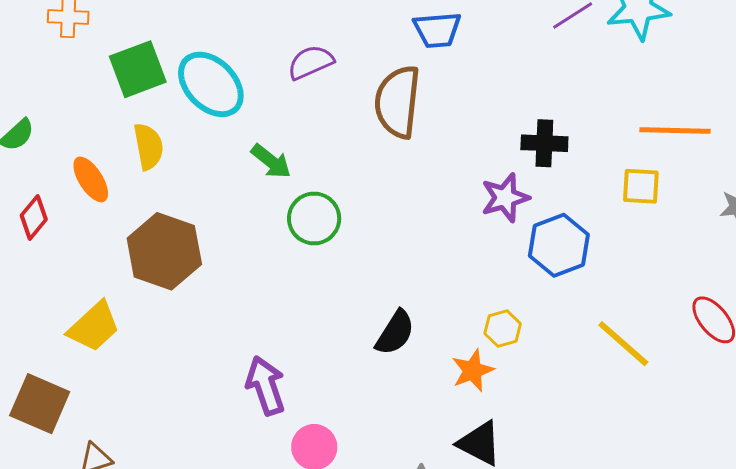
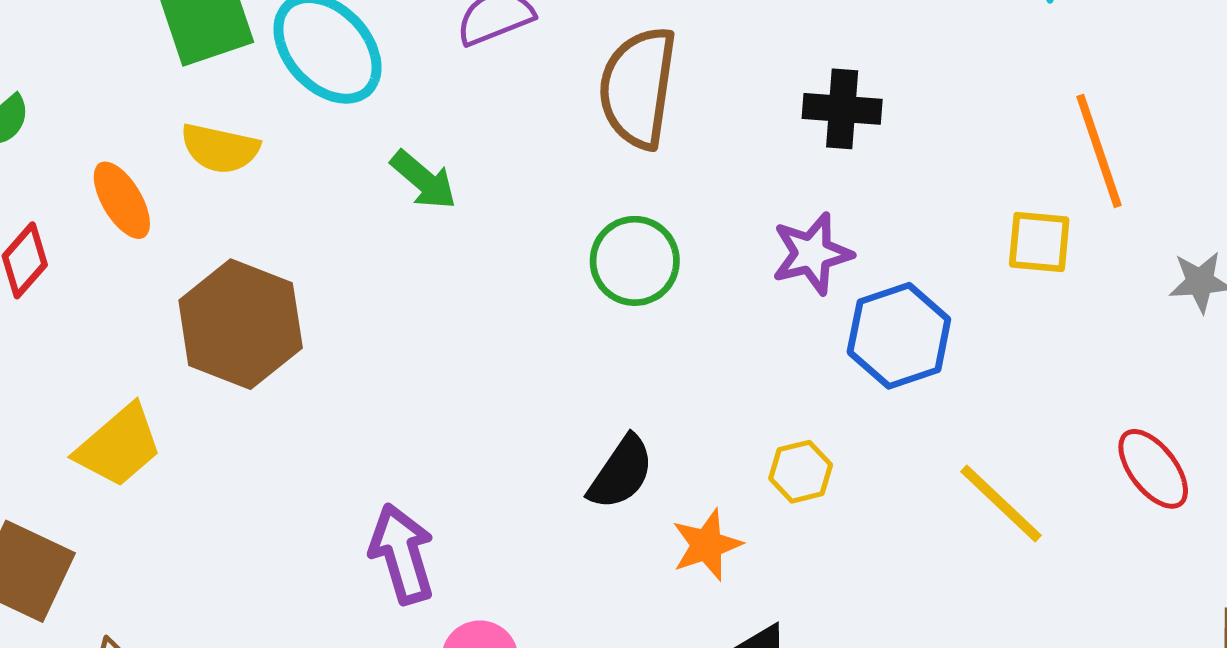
orange line: (675, 131) -> (1099, 151), turned 68
black cross: (544, 143) -> (842, 109), moved
yellow semicircle: (148, 146) -> (220, 148), turned 111
green circle: (314, 218) -> (635, 261), moved
orange star: (473, 371) -> (707, 545), moved

